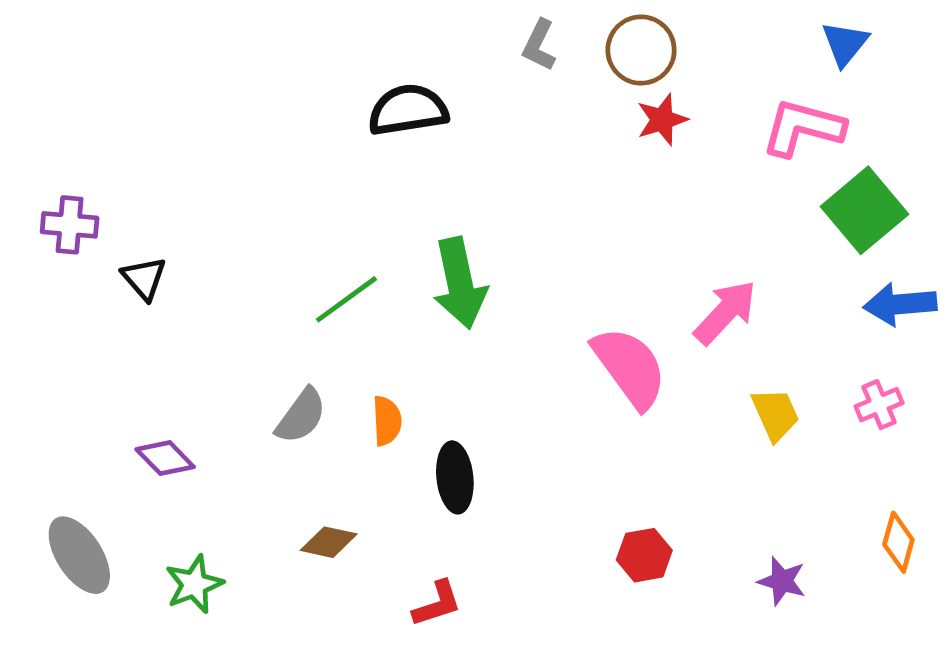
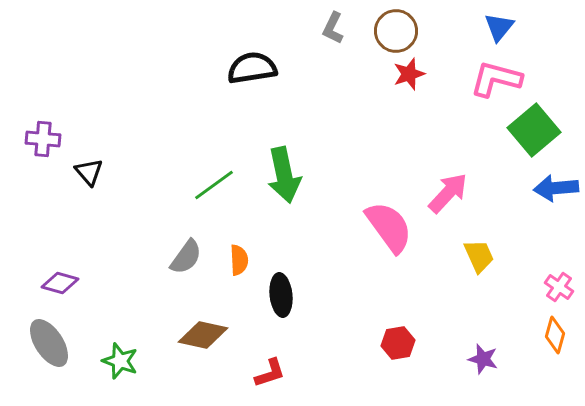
blue triangle: (845, 44) -> (499, 27), moved
pink cross: (879, 405) -> (559, 287), moved, turned -32
purple diamond: (165, 458) -> (60, 283), moved, turned -30
brown diamond: (329, 542) -> (203, 335), size x1.4
green star: (194, 584) -> (120, 361), turned -30

